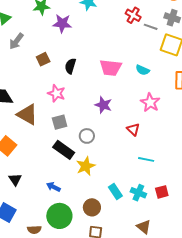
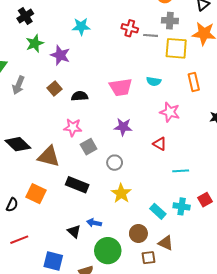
purple star: (62, 23) -> (60, 55), turned 30
brown square: (43, 59) -> (55, 88), moved
black semicircle: (70, 66) -> (80, 96), turned 84
gray square: (60, 122) -> (89, 147), moved
black rectangle: (64, 150) -> (77, 185), moved
black triangle: (15, 179) -> (74, 231), moved
brown triangle: (144, 227) -> (166, 243), moved

